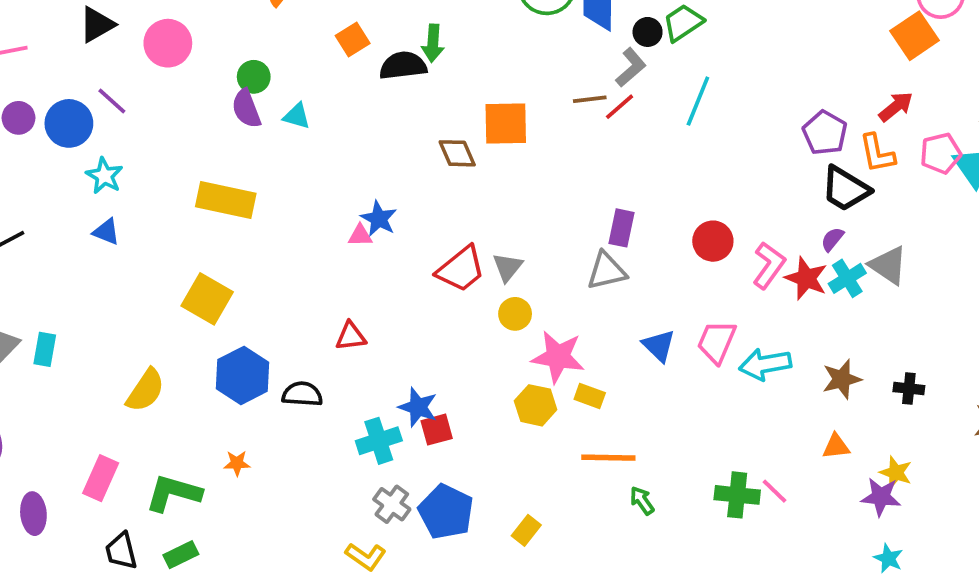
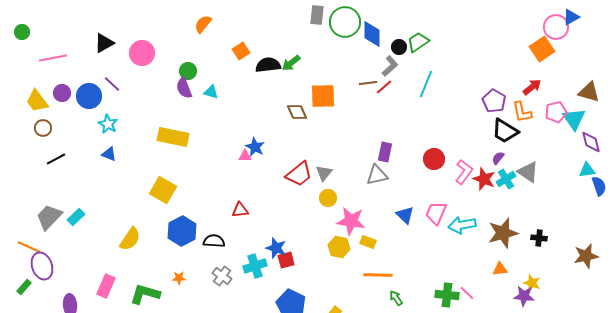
green arrow: (433, 43) -> (291, 63), moved, turned 48
cyan rectangle: (45, 349) -> (76, 217), turned 36
brown star: (842, 379) -> (503, 233), size x1.4
gray cross: (392, 504) -> (222, 276), moved

